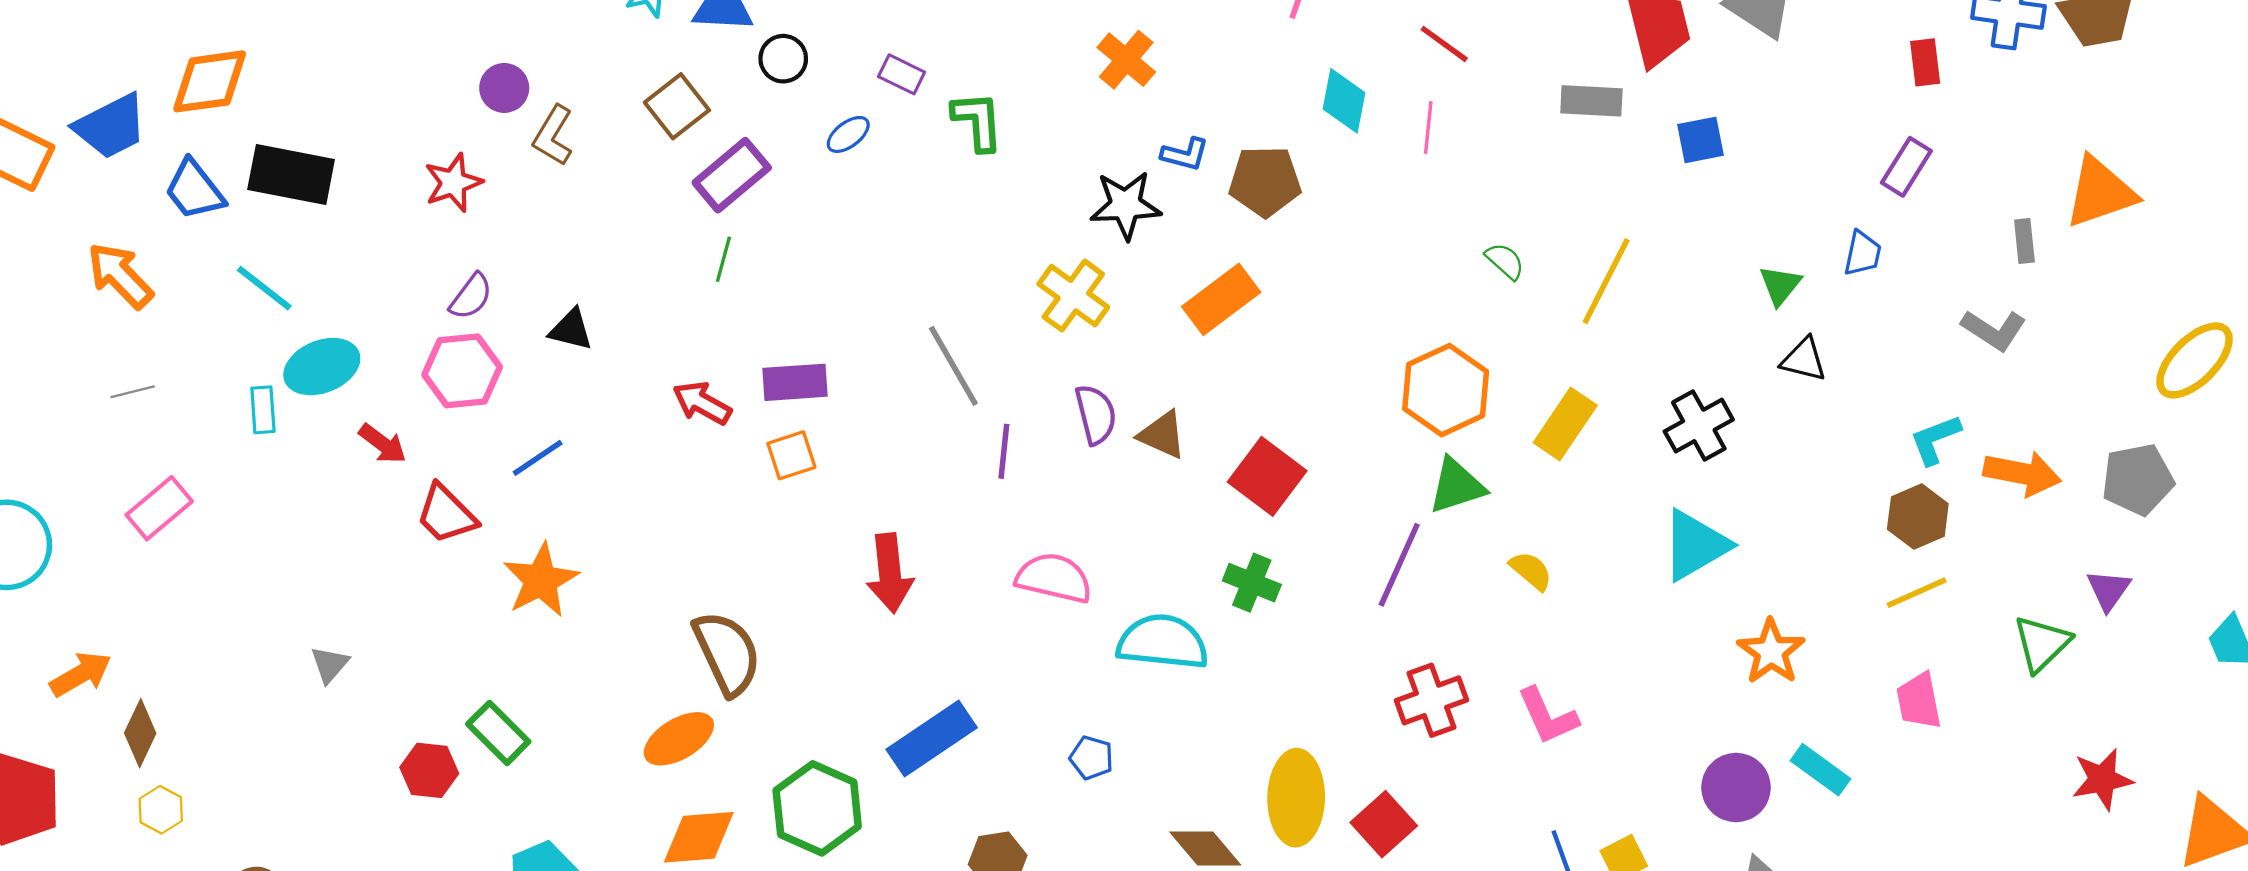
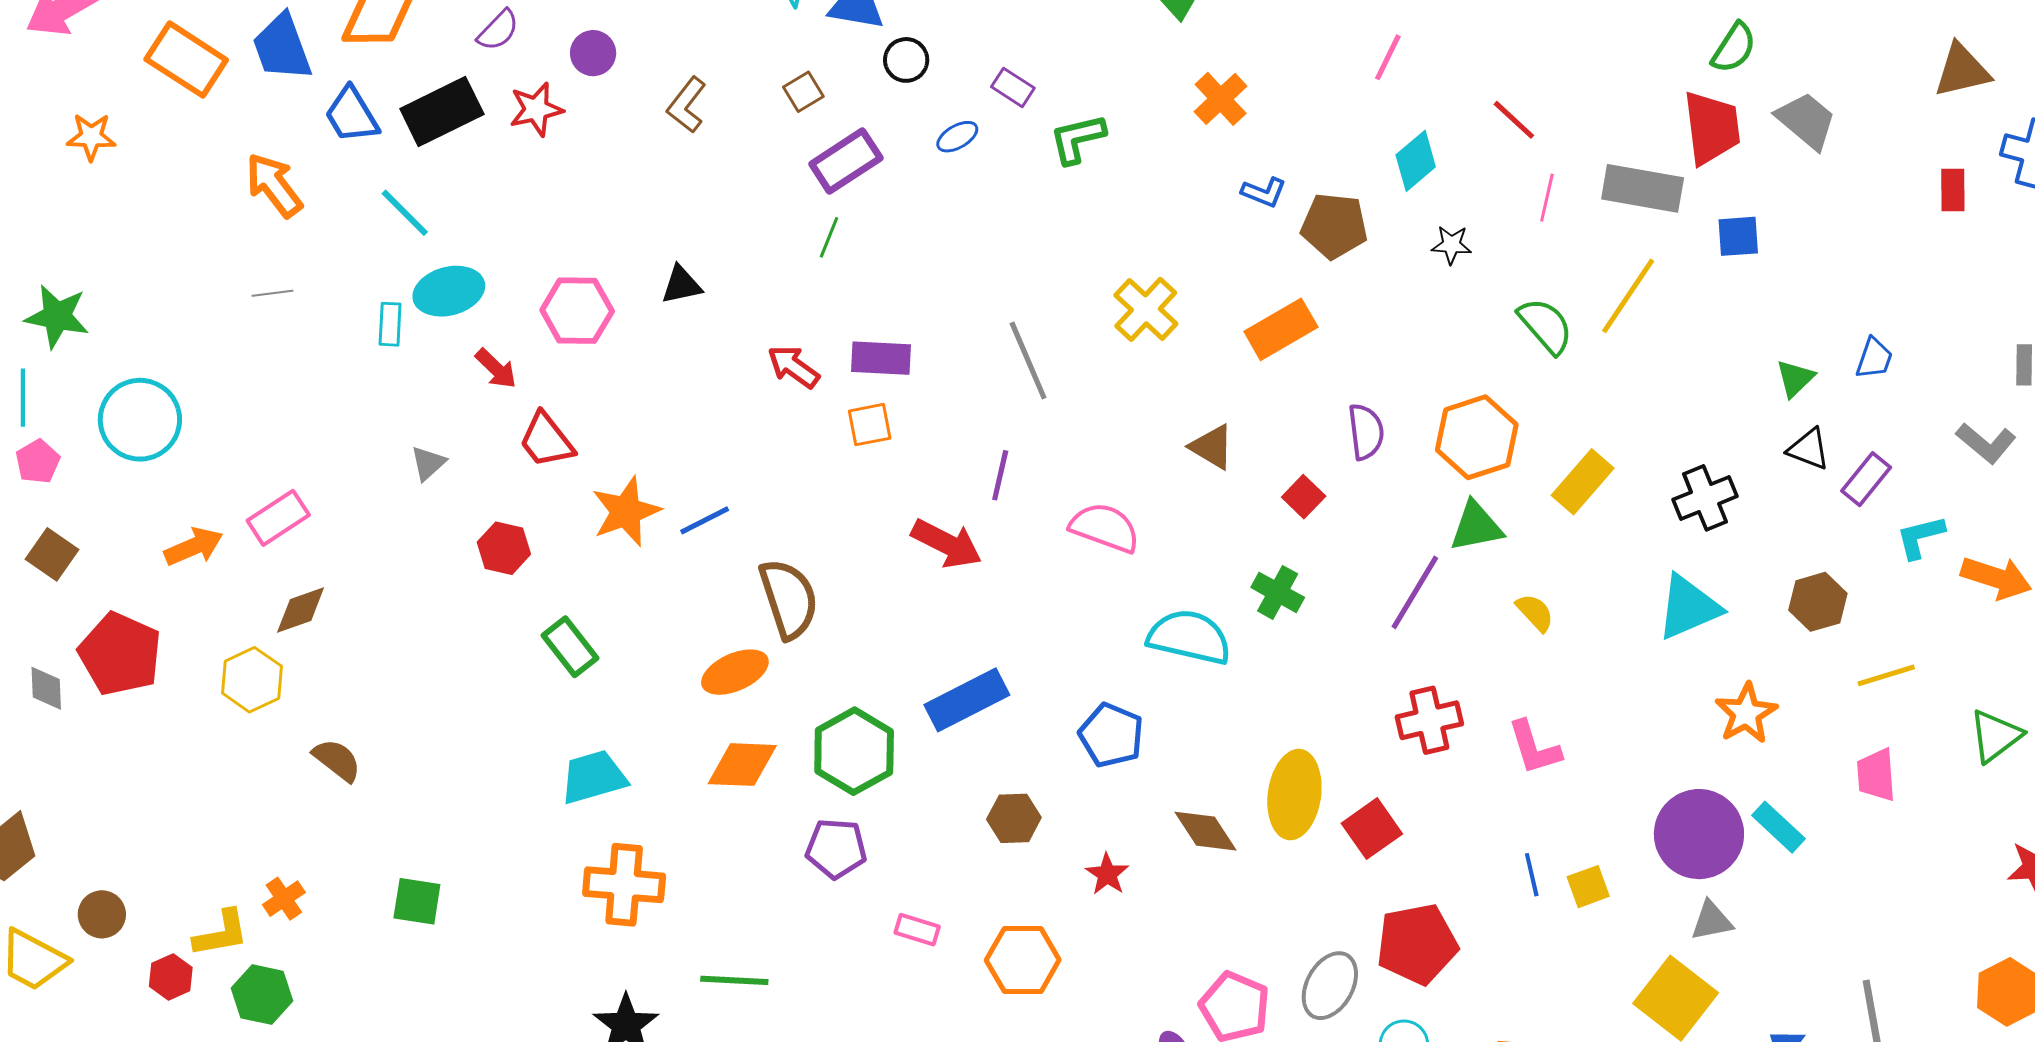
purple circle: (504, 88) -> (593, 53), moved
cyan diamond: (1344, 101) -> (1416, 161), turned 32
gray rectangle: (1591, 101) -> (1643, 188), size x1.4
brown square: (677, 106) -> (803, 92), size x0.7
green L-shape: (978, 121) -> (1077, 139), turned -106
blue trapezoid: (111, 126) -> (282, 47), turned 90
pink line: (1428, 128) -> (1547, 198), moved
purple rectangle: (1906, 167) -> (1866, 479), moved
black rectangle: (291, 174) -> (442, 112), turned -44
red star: (453, 183) -> (536, 109), moved
black star: (1126, 205) -> (1451, 245), moved, size x0.6
green semicircle: (1505, 261) -> (1545, 326), size x1.6
yellow line: (1606, 281) -> (1628, 296), moved
purple semicircle: (471, 296) -> (498, 30), moved
black triangle: (571, 330) -> (681, 285), turned -33
purple semicircle: (1096, 414) -> (1366, 432), moved
purple line: (1004, 451) -> (1000, 475), moved
blue line: (538, 458) -> (705, 520), moved
red square: (1267, 476) -> (1304, 497), size x0.6
pink rectangle: (159, 508) -> (278, 518), moved
brown hexagon: (1918, 517) -> (1818, 602), moved
red arrow: (890, 573) -> (947, 544), turned -64
pink semicircle: (1054, 578) -> (1105, 528), moved
gray triangle: (330, 664) -> (428, 463), moved
brown diamond: (140, 733) -> (301, 610), moved, turned 38
blue pentagon: (1091, 758) -> (1111, 735), size x1.6
red hexagon: (429, 770) -> (504, 548), moved
purple circle: (1736, 788) -> (1699, 834), size x1.4
yellow hexagon: (161, 810) -> (252, 680), size x1.5

